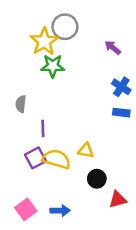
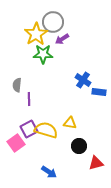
purple arrow: (113, 48) -> (62, 39), moved, turned -72
blue cross: (121, 87) -> (83, 80), moved
purple line: (43, 128) -> (29, 99), moved
pink square: (26, 209) -> (16, 143), moved
blue arrow: (60, 211) -> (49, 172), turned 35

